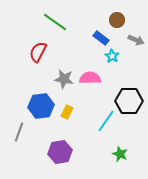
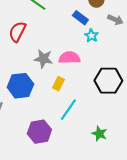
yellow rectangle: (67, 112) -> (58, 84), moved
cyan line: (106, 121) -> (68, 110), moved

